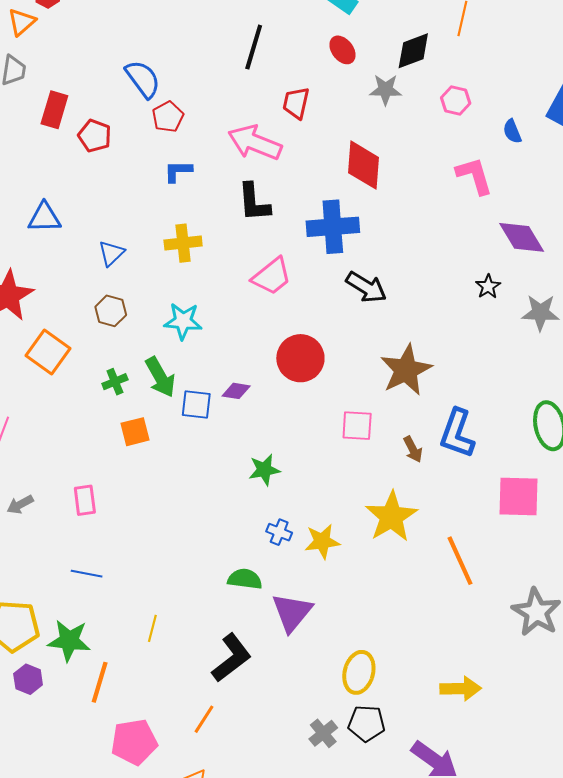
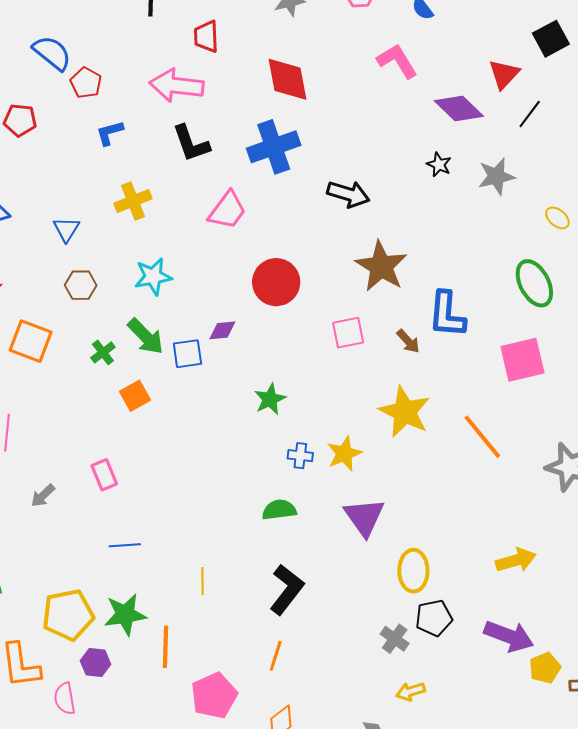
black arrow: (366, 287) -> (348, 194), moved
purple triangle: (292, 612) -> (364, 517), moved

